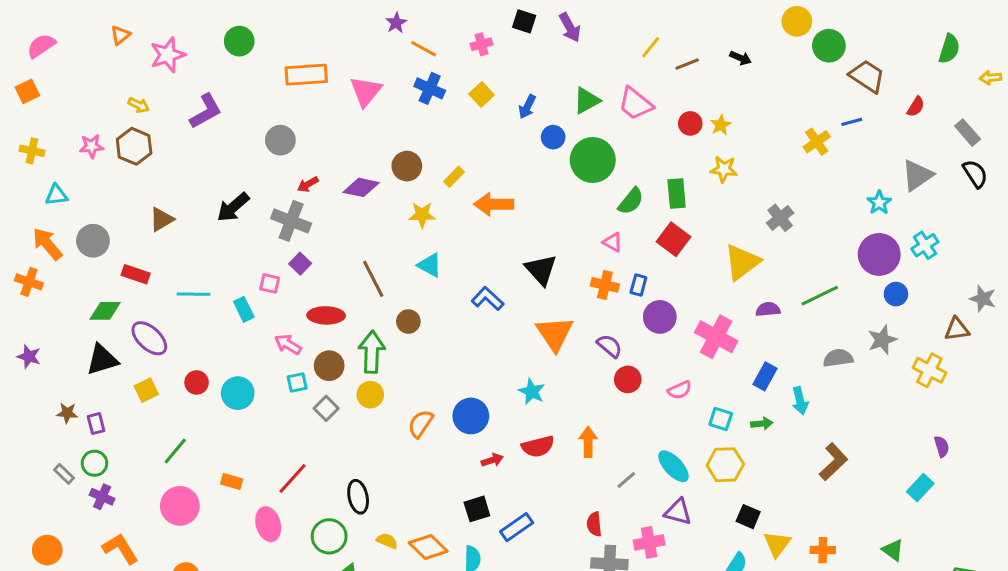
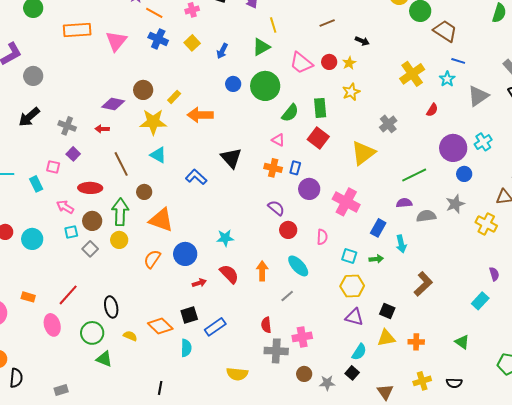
yellow line: (651, 47) -> (273, 25), moved, turned -56
black arrow: (741, 58) -> (362, 41), moved
pink trapezoid: (635, 104) -> (301, 63), moved
red semicircle: (916, 107) -> (432, 110), moved
blue line: (852, 122) -> (458, 61), moved, turned 32
blue circle: (553, 137) -> (233, 84), moved
gray circle: (280, 140) -> (33, 76), moved
yellow cross: (817, 142) -> (412, 74), size x1.4
yellow star: (724, 169) -> (351, 92), turned -30
red arrow: (308, 184) -> (102, 129), moved, turned 32
cyan star: (879, 203) -> (447, 79), moved
yellow star: (422, 215) -> (153, 122), size x1.5
gray cross: (291, 221) -> (67, 126), size x0.7
purple semicircle: (768, 309) -> (404, 203), moved
orange triangle: (555, 334) -> (161, 220), moved, turned -36
pink semicircle: (680, 390) -> (322, 237), turned -63
cyan star: (532, 392) -> (225, 238), turned -30
red semicircle: (538, 446) -> (229, 274), turned -120
cyan ellipse: (673, 466) -> (298, 266), moved
purple triangle: (678, 512) -> (354, 317), moved
black square: (748, 517) -> (387, 311), moved
yellow triangle: (777, 544) -> (386, 338), turned 42
orange diamond: (428, 547) -> (160, 326), moved

